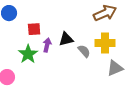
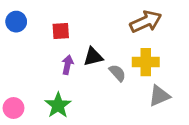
red square: (34, 29) -> (61, 31), moved
green star: (28, 54) -> (58, 105), moved

